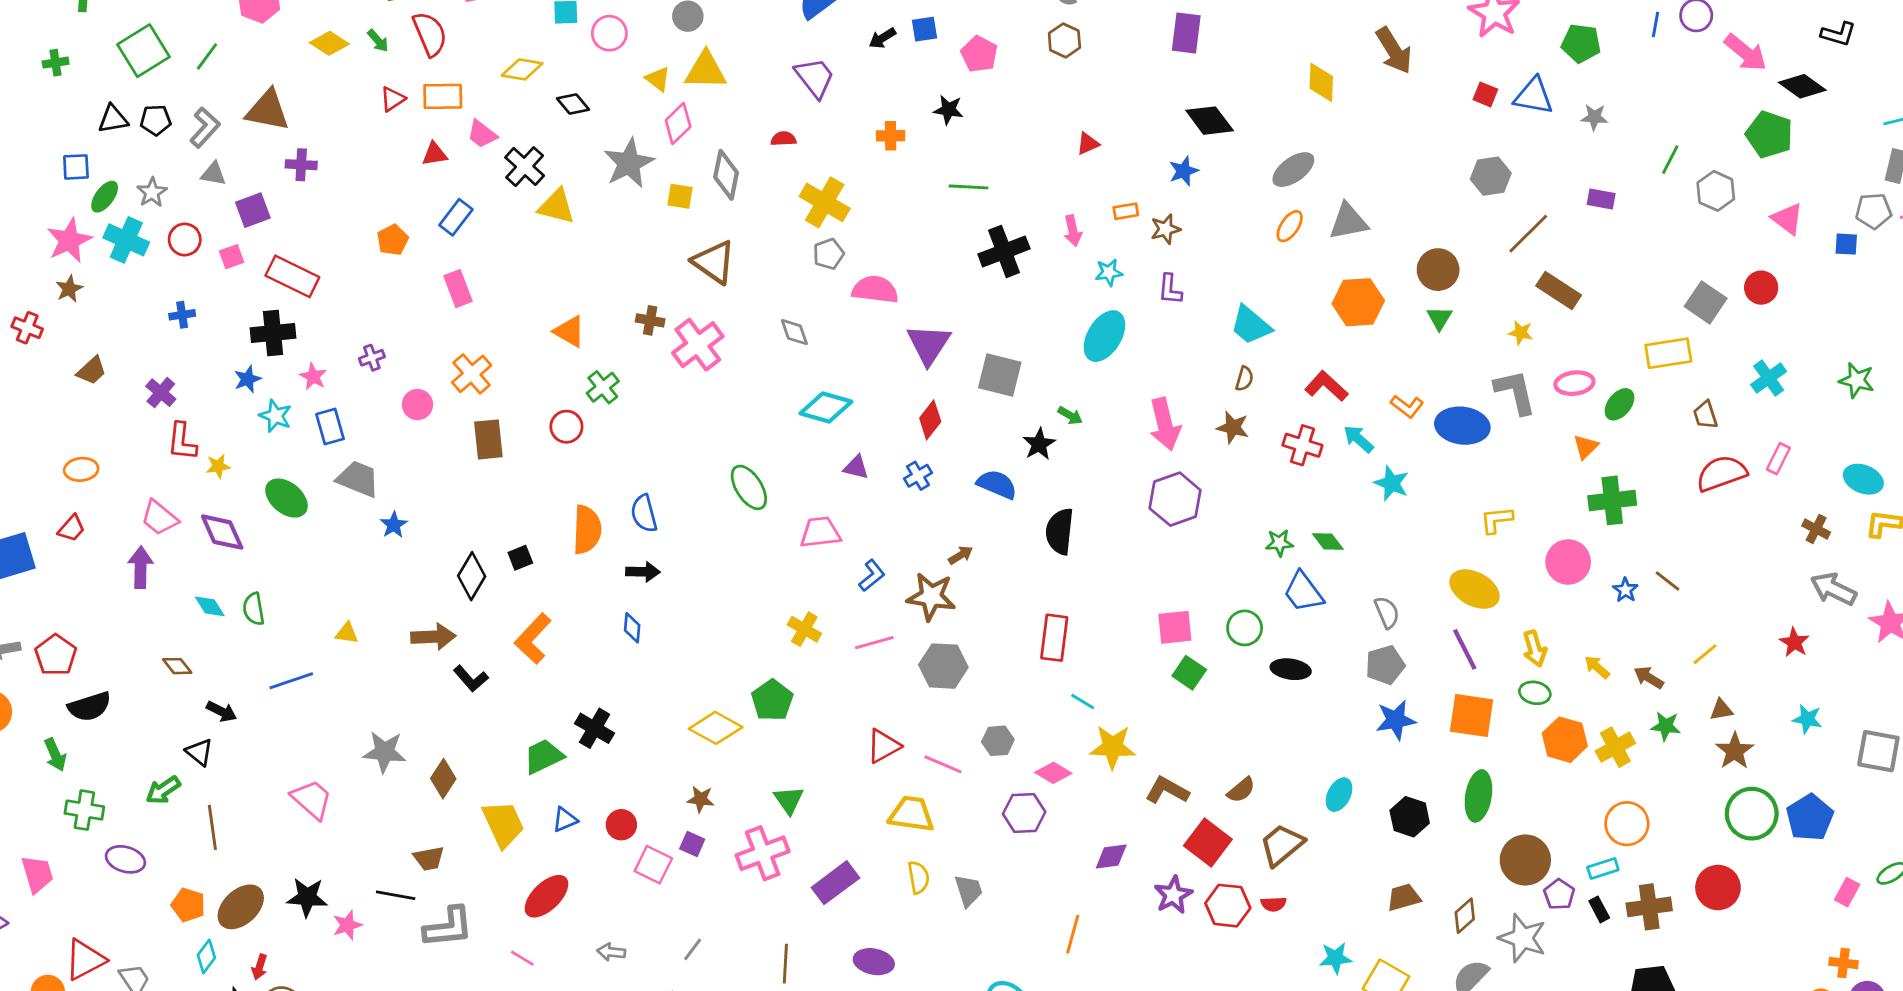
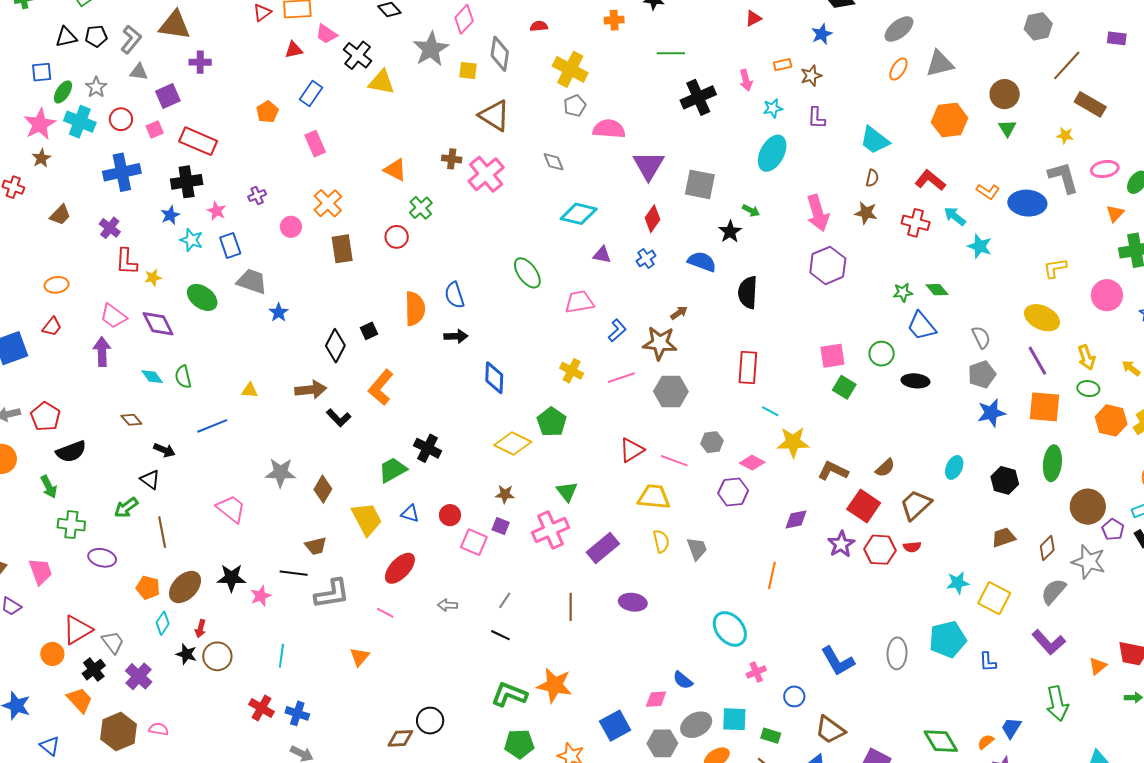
blue cross: (182, 315) -> (122, 172), size x2.0
blue diamond: (632, 628) -> (494, 378), moved, size x1.5
blue triangle: (565, 820) -> (410, 514), turned 42

